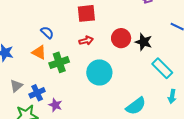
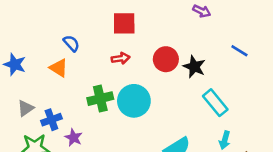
green cross: (59, 62) -> (100, 99), moved

